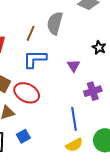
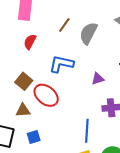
brown line: (31, 33) -> (64, 25), moved
purple triangle: (74, 66) -> (98, 79), turned 32

